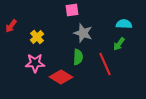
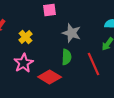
pink square: (72, 10) -> (50, 10), moved
pink star: (35, 63) -> (24, 63), turned -30

